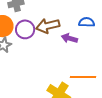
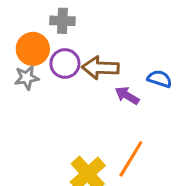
orange line: (83, 77) -> (131, 159), turned -75

